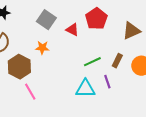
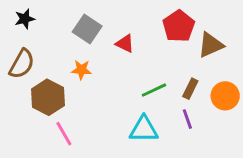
red pentagon: (96, 19) -> (179, 26), moved
purple line: (107, 82) -> (187, 119), moved

